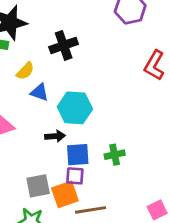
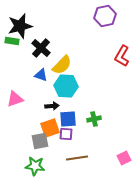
black cross: (64, 45) -> (41, 48), moved, turned -30
yellow semicircle: (25, 71) -> (62, 65), moved, size x1.5
orange square: (65, 194) -> (50, 128), moved

